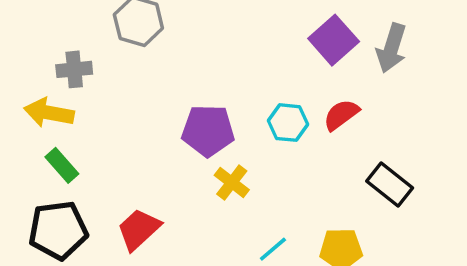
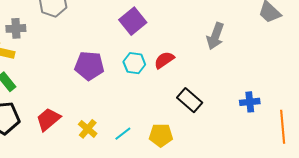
purple square: (334, 40) -> (133, 21), moved
gray arrow: (391, 48) -> (215, 36), moved
yellow cross: (232, 182) -> (88, 129), moved

